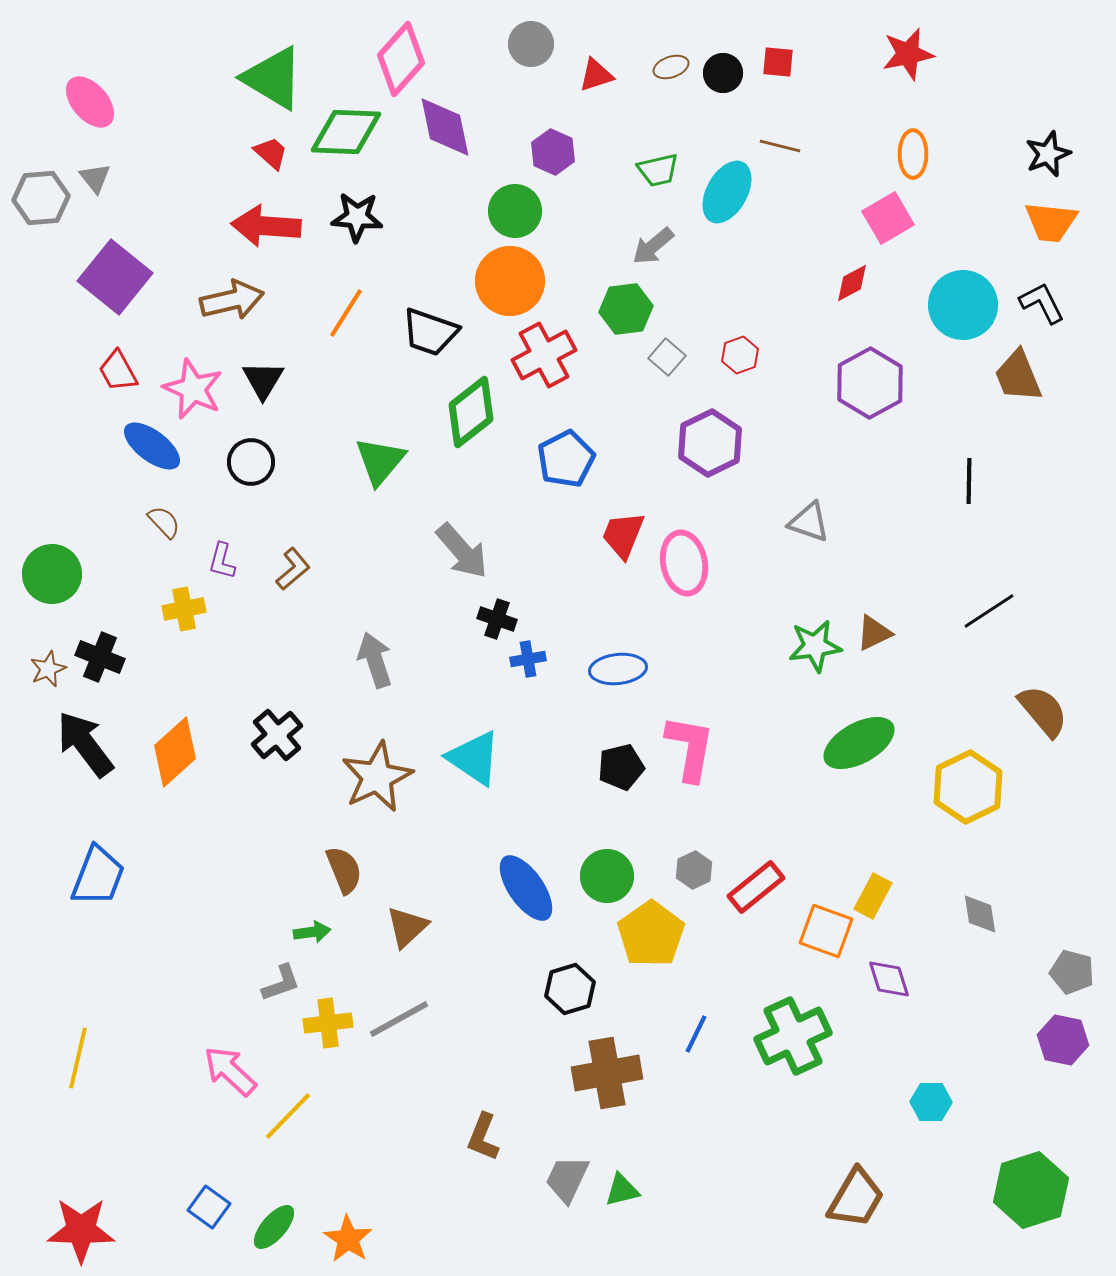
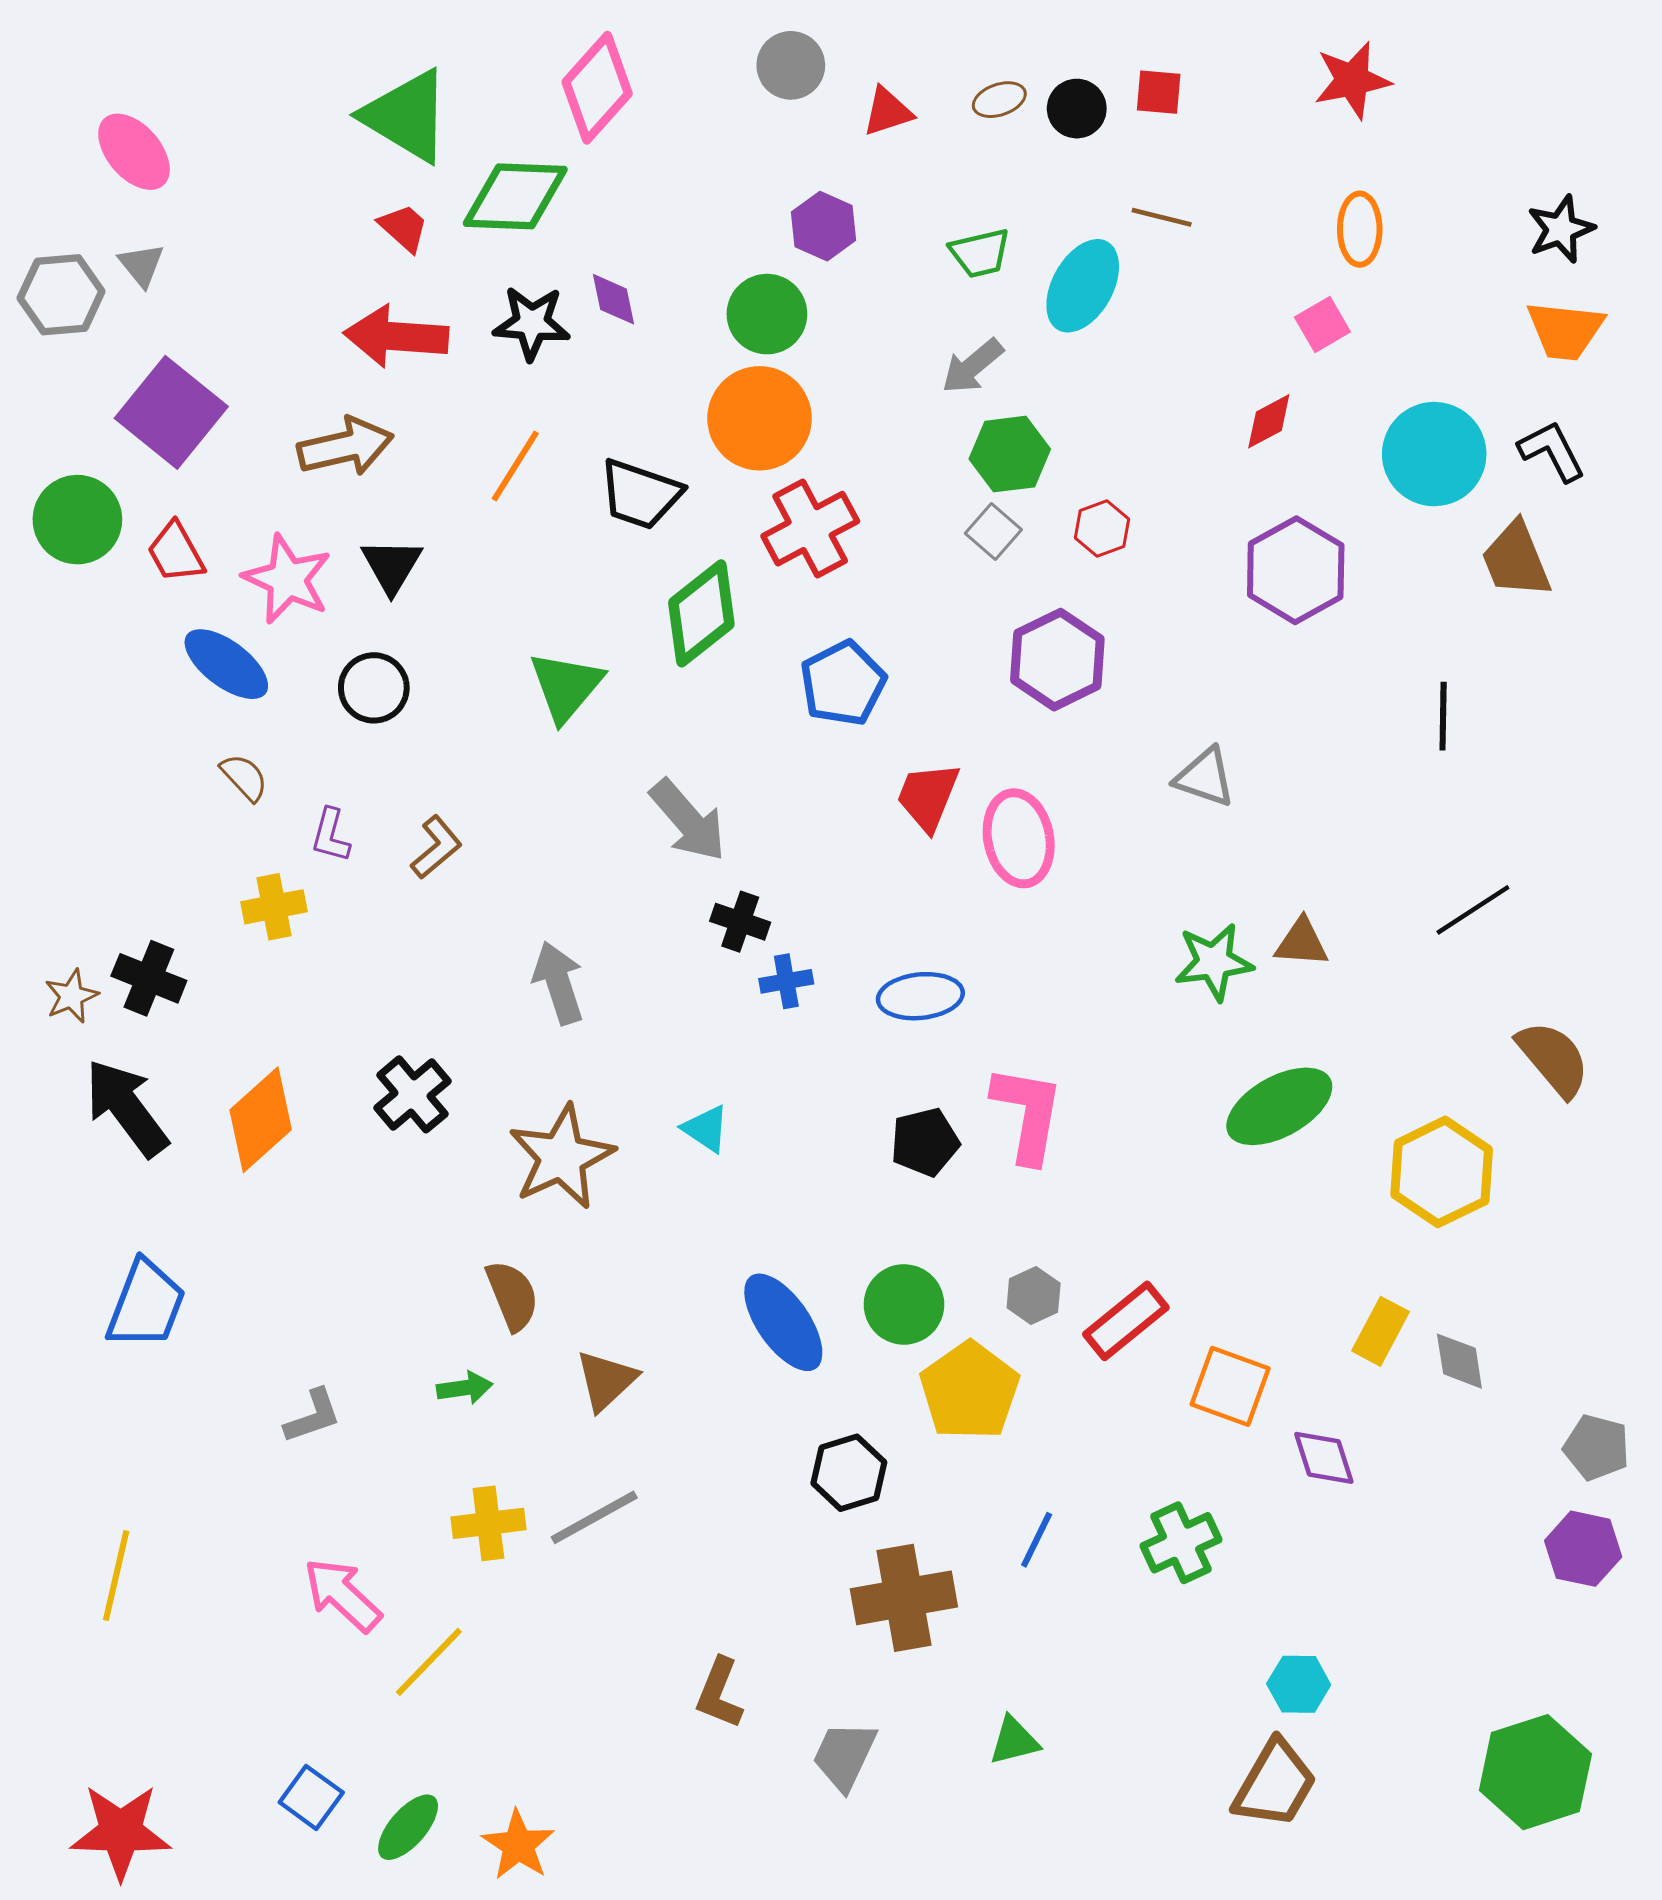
purple diamond: (445, 127) -> (614, 299), moved, size x0.6
pink square: (888, 218) -> (1322, 324), size x0.7
green hexagon: (626, 309) -> (1010, 454), moved
green circle: (52, 574) -> (77, 520), moved
brown triangle: (874, 633) -> (1302, 943), turned 30
cyan triangle: (474, 758) -> (706, 1129), size x0.6
yellow rectangle: (873, 896) -> (1381, 1331), moved
gray L-shape: (281, 983) -> (313, 1416), moved
green cross: (793, 1036) -> (1181, 1543), size x0.7
cyan hexagon: (931, 1102) -> (1299, 1684), moved
green triangle: (622, 1190) -> (1014, 1741), moved

